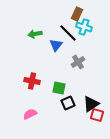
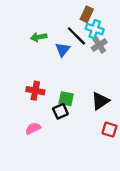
gray cross: (78, 62) -> (99, 45), moved
black square: (68, 103) -> (60, 111), moved
black triangle: (91, 104) -> (100, 101), moved

